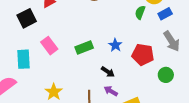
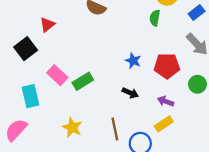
blue rectangle: (165, 14) -> (197, 13), moved
green rectangle: (84, 47) -> (83, 81), moved
purple arrow: (111, 91) -> (166, 101), moved

